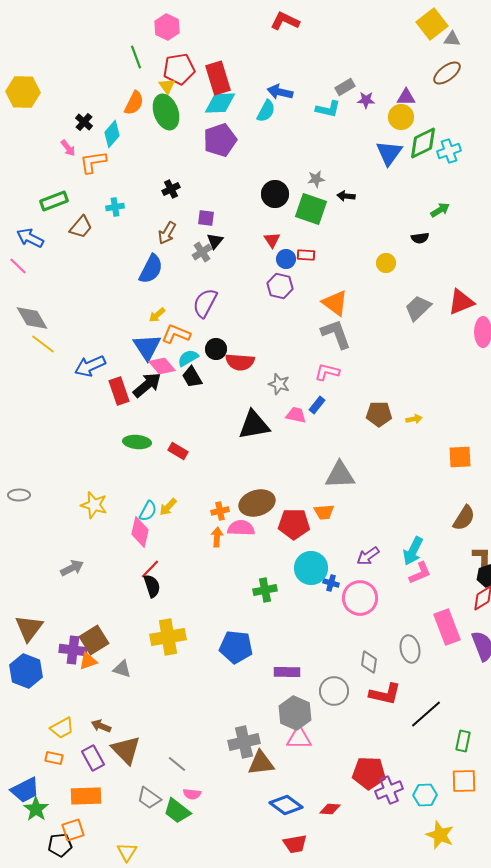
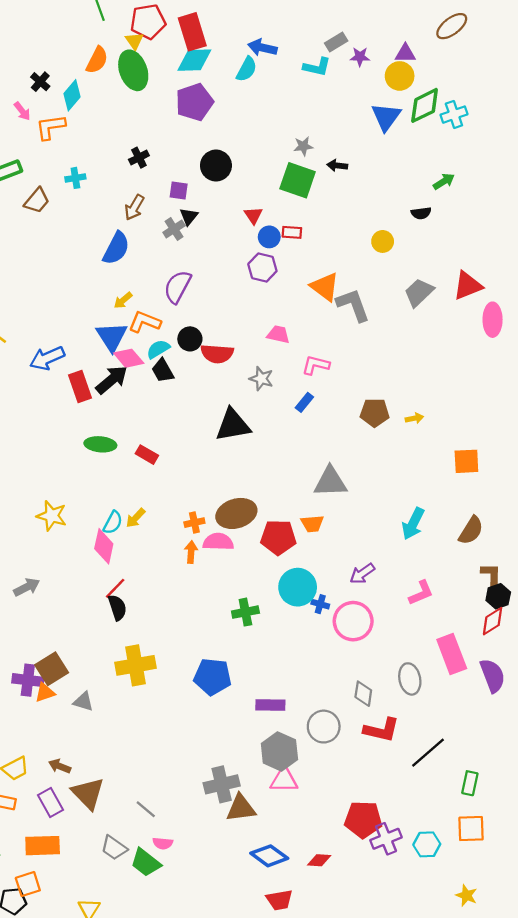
black circle: (275, 194) -> (216, 166), moved
gray L-shape: (336, 334) -> (353, 305), moved
pink trapezoid: (296, 415) -> (278, 334), moved
cyan arrow: (413, 551) -> (413, 524), moved
yellow star: (440, 835) -> (466, 895), moved, size x0.7

